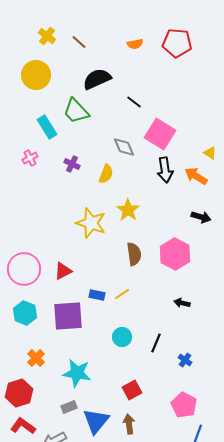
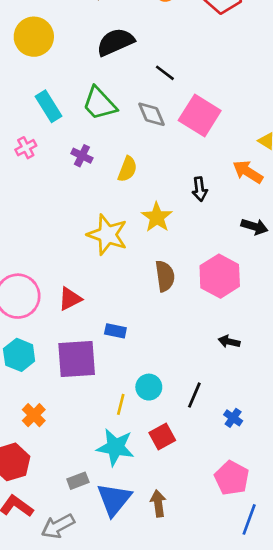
green trapezoid: (76, 111) -> (99, 104), moved
gray diamond: (124, 147) -> (152, 114), moved
black arrow: (165, 170) -> (200, 189), moved, size x0.7
yellow line: (122, 294) -> (121, 404), moved, turned -42
cyan star: (77, 373) -> (115, 447), moved
red square: (132, 390) -> (162, 437), moved

